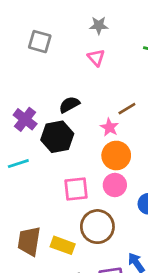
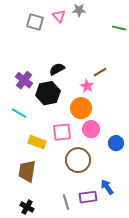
pink triangle: (96, 58) -> (59, 16), moved
orange circle: (116, 156) -> (81, 108), moved
cyan line: (18, 164) -> (19, 113), turned 49
yellow rectangle: (63, 245) -> (37, 142), moved

